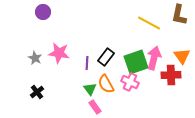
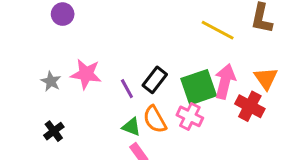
purple line: (87, 63) -> (127, 89), turned -32
red cross: (171, 75) -> (250, 106), turned 30
green triangle: (90, 89) -> (131, 127), turned -32

